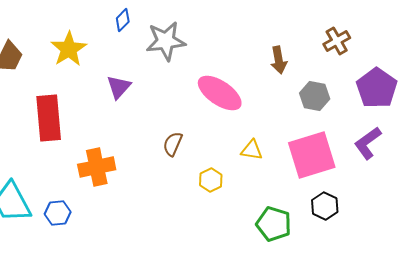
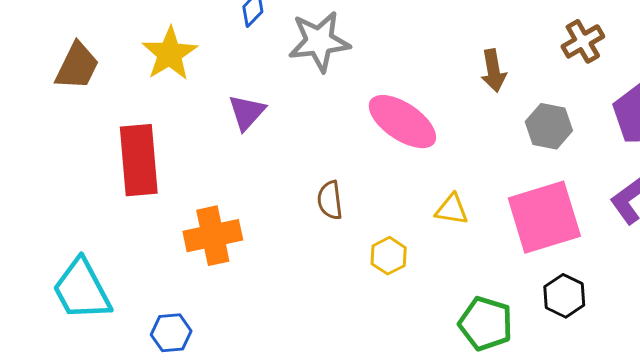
brown semicircle: (173, 144) -> (330, 200), turned -30
blue hexagon: (58, 213) -> (171, 333), moved

